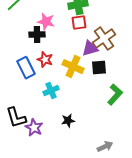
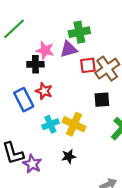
red square: (79, 23) -> (88, 65), moved
purple triangle: (90, 49) -> (69, 49), moved
yellow cross: (73, 67) -> (74, 124), moved

